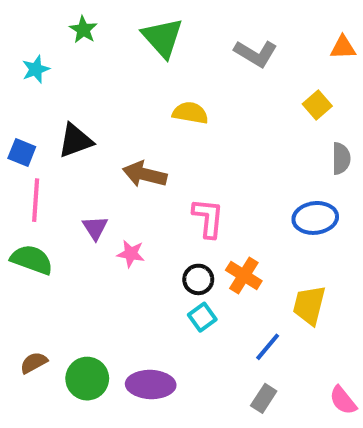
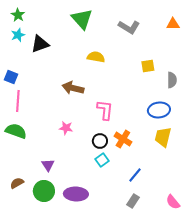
green star: (83, 30) -> (18, 15), moved
yellow square: (317, 105) -> (148, 66), moved, turned 32
black triangle: (75, 141) -> (40, 44), moved
purple triangle: (95, 228) -> (48, 165), moved
yellow trapezoid: (309, 305) -> (163, 137), moved

